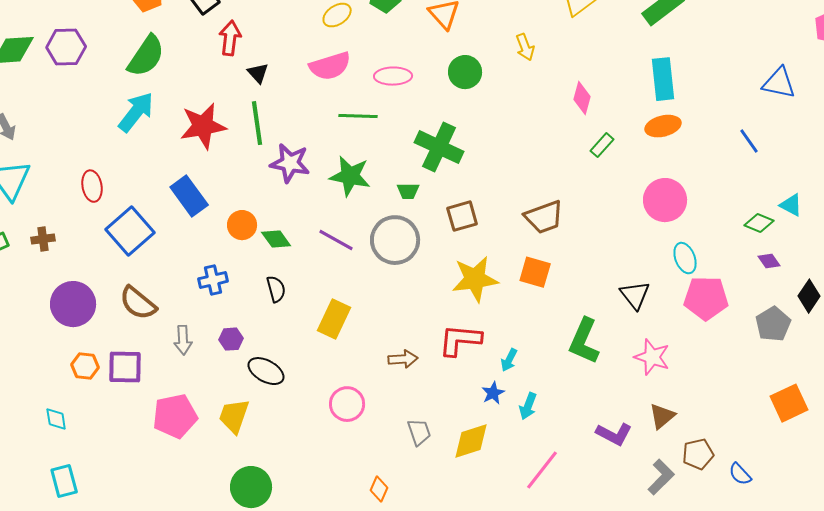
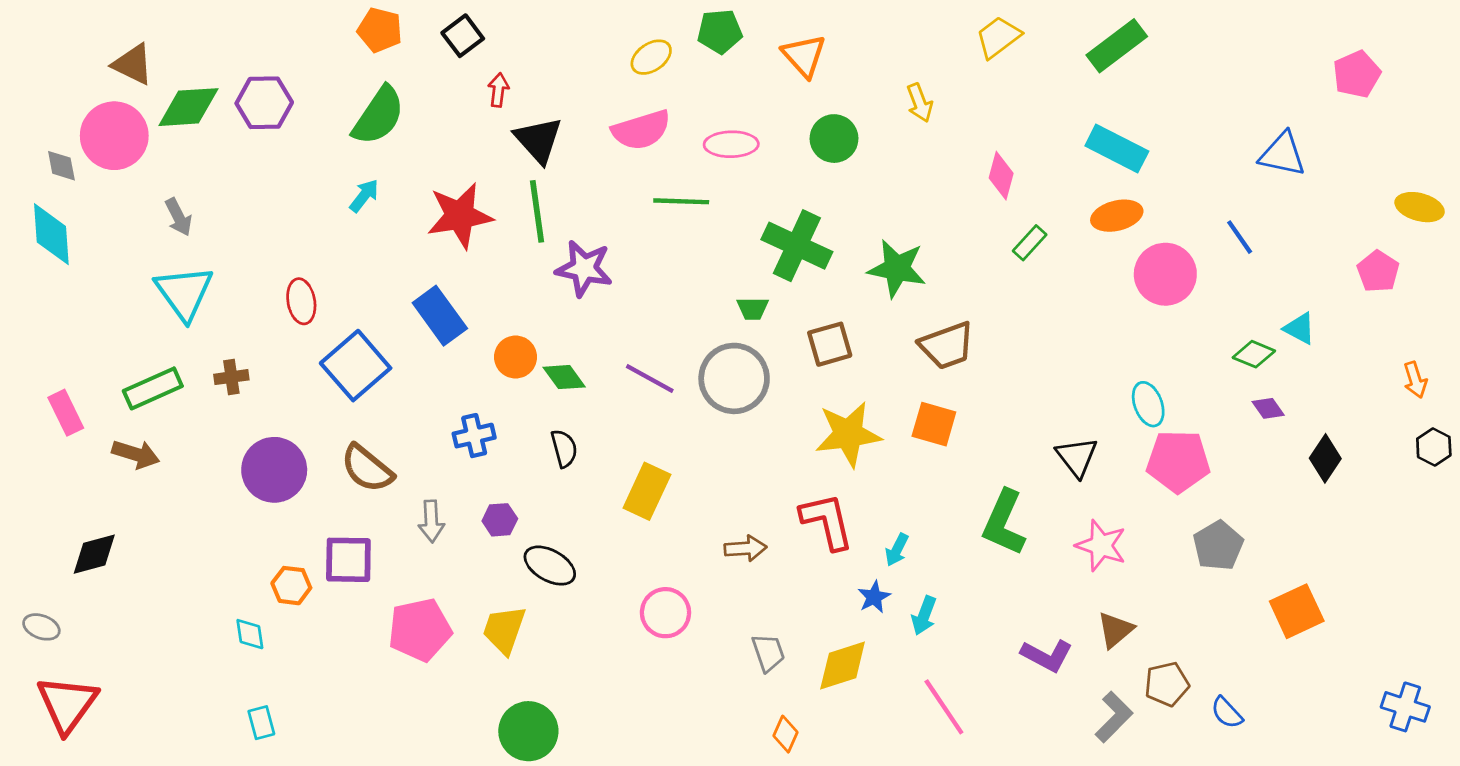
red arrow: (230, 38) -> (498, 90), size x0.7
black triangle: (258, 73) -> (538, 140), size x1.6
cyan rectangle: (663, 79) -> (1117, 149), turned -57
cyan arrow: (136, 112) -> (364, 196), size x0.6
green star: (350, 176) -> (897, 268), moved
pink circle: (665, 200) -> (1165, 274), moved
gray pentagon: (773, 324) -> (1218, 546), moved
red L-shape: (460, 340) -> (827, 521), turned 72
orange hexagon: (85, 366) -> (291, 586), moved
pink line: (542, 470) -> (944, 707), turned -72
cyan rectangle: (64, 481) -> (261, 723), size x0.7
orange diamond: (379, 489) -> (785, 734), moved

